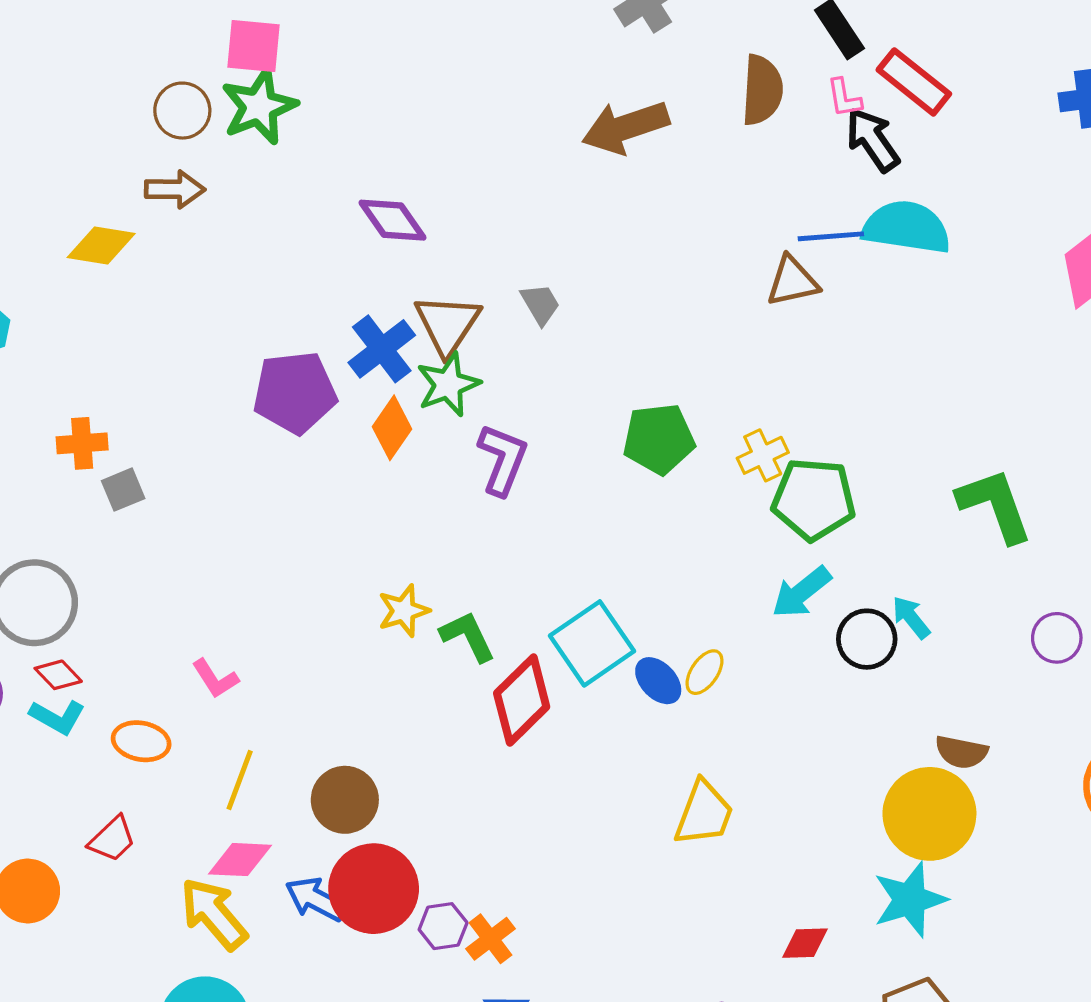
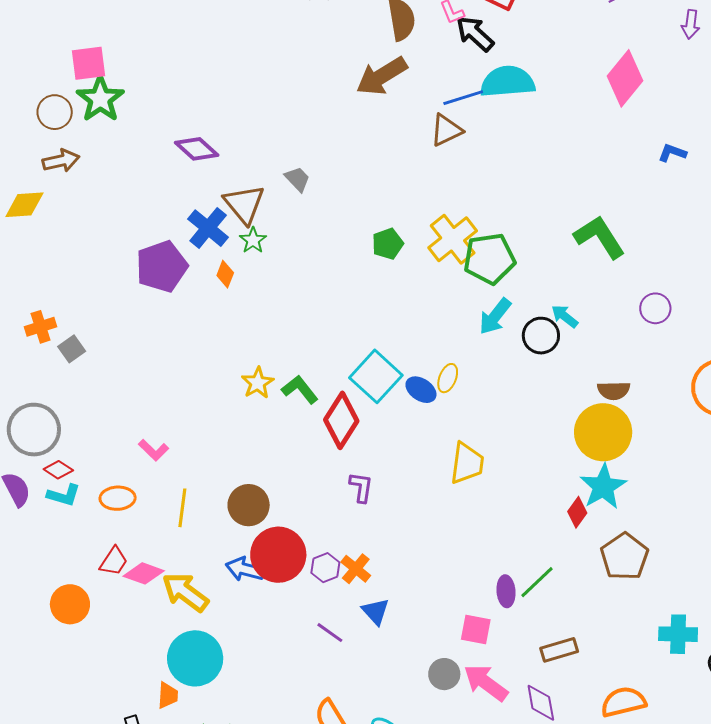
brown arrow: (625, 127) -> (382, 76), moved
green star: (448, 384) -> (253, 240), size x0.7
orange diamond: (392, 428) -> (225, 274), size x0.7
green pentagon: (659, 439) -> (388, 244), size x0.7
yellow cross: (763, 455) -> (453, 239), size x1.6
purple L-shape: (503, 460) -> (361, 487), moved, size x0.7
pink diamond: (240, 860) -> (144, 573), moved, turned 30
red diamond: (805, 943) -> (577, 512), moved, turned -40

